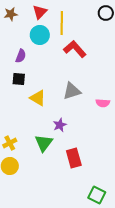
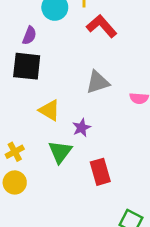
black square: (19, 79) -> (27, 66), size x1.6
yellow triangle: (38, 98) -> (49, 110), moved

